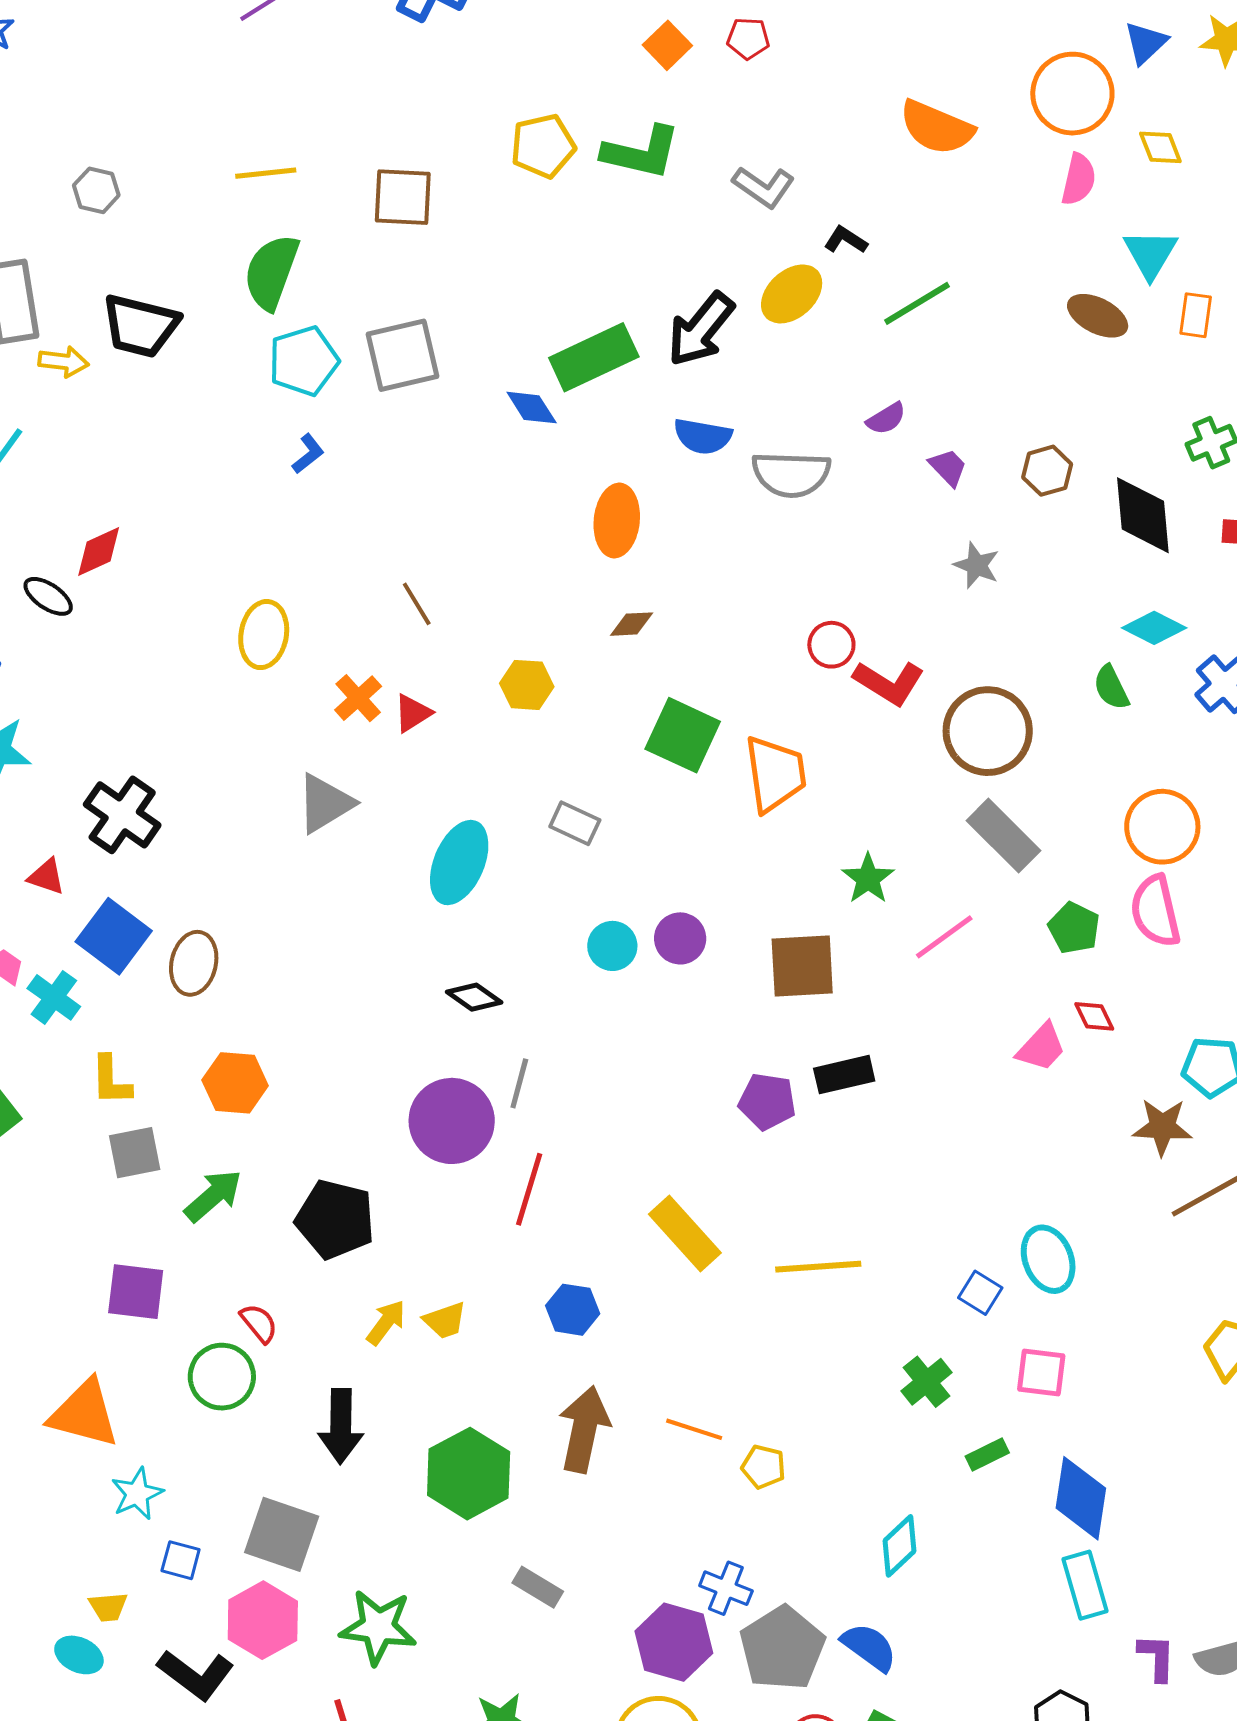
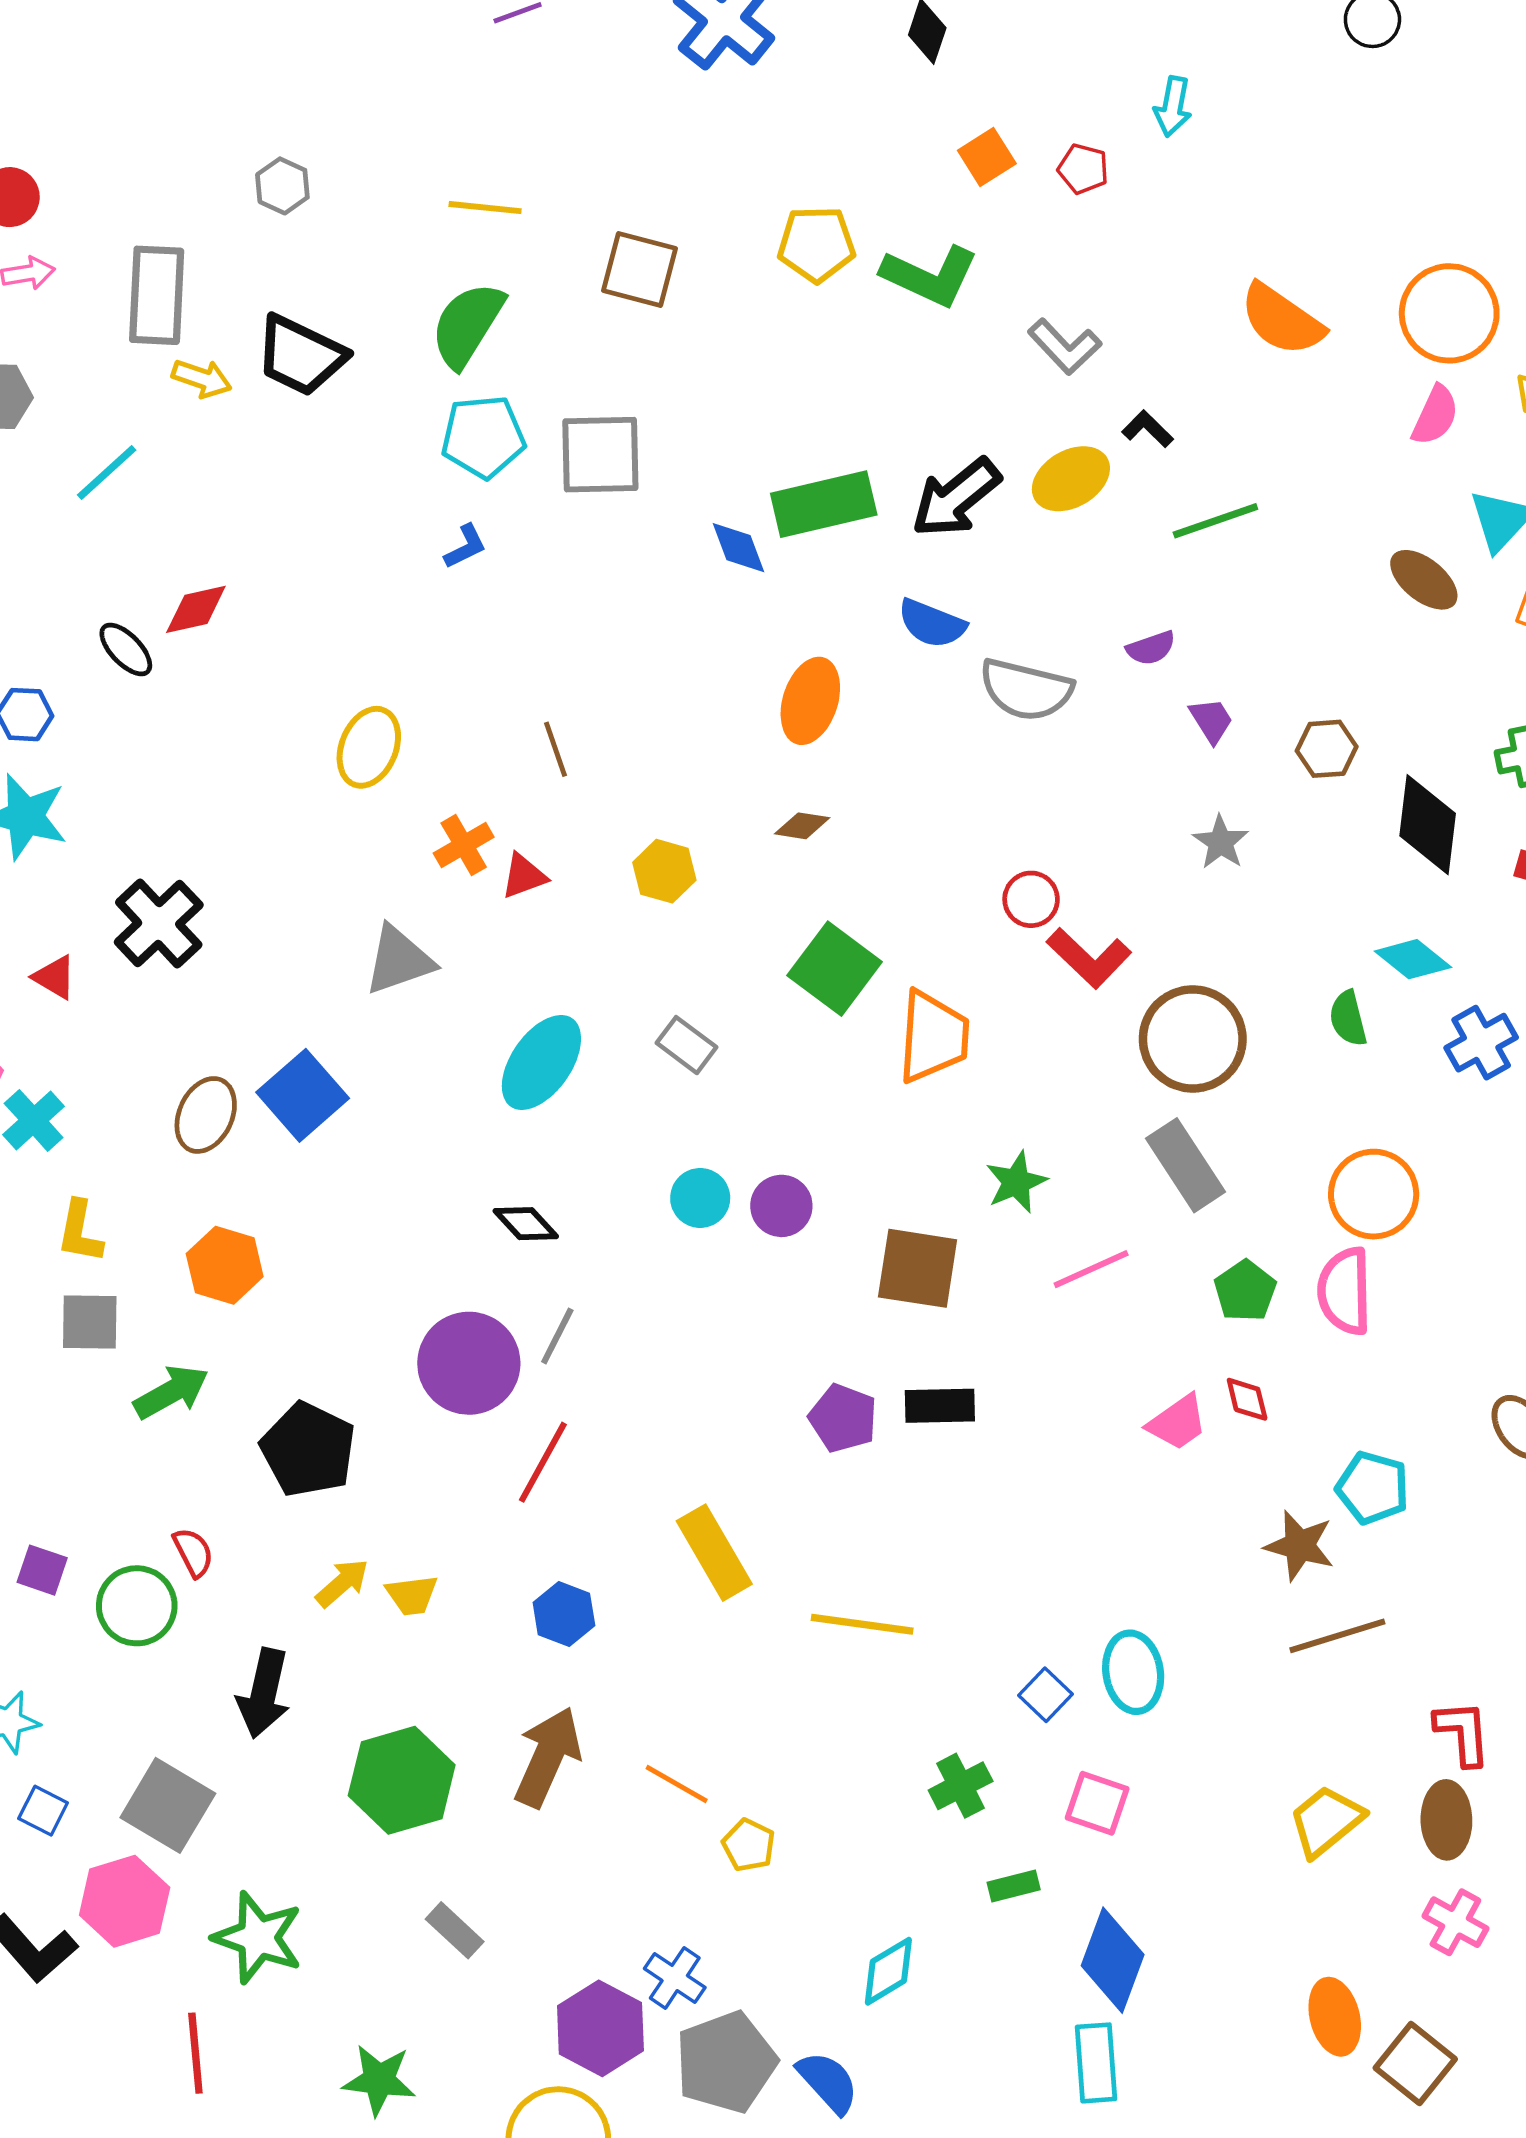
blue square: (114, 936) -> (303, 1095), moved
purple square: (136, 1292) -> (42, 1570), moved, size x0.7

